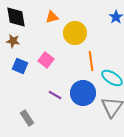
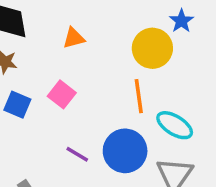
orange triangle: (52, 17) -> (74, 38), moved
yellow circle: (75, 33) -> (152, 48), moved

